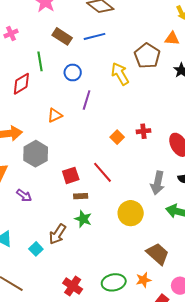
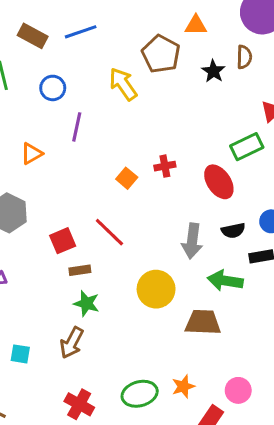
brown arrow: (57, 234) -> (72, 343), moved
cyan square: (36, 249) -> (20, 354), turned -32
brown trapezoid: (158, 254) -> (203, 322), moved, turned -35

